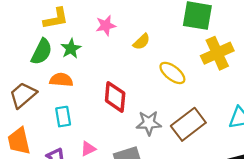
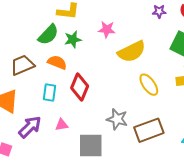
yellow semicircle: (142, 42) -> (132, 52), size x1.8
red diamond: (115, 97) -> (80, 87), moved

